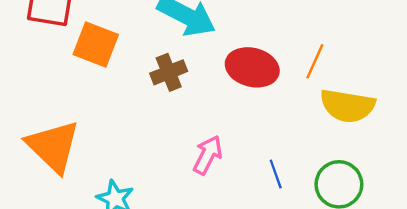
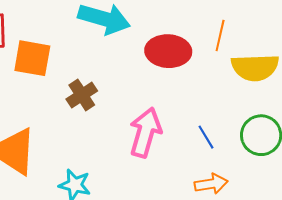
brown cross: (169, 72) -> (82, 95), moved
pink arrow: (208, 155) -> (145, 132), size x1.4

